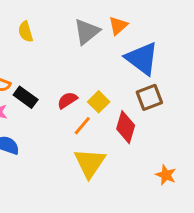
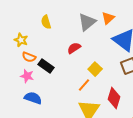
red semicircle: (67, 100) -> (74, 48), moved
red diamond: (126, 127) -> (114, 98), moved

